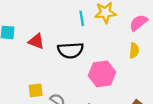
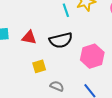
yellow square: (36, 90) -> (39, 66), moved

